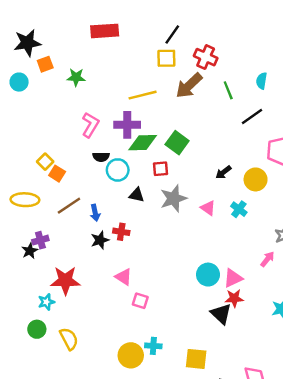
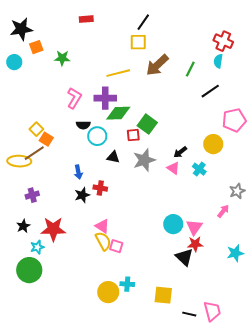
red rectangle: (105, 31) -> (86, 19), size x0.6
red cross: (206, 57) -> (223, 41), moved
green line: (228, 90) -> (190, 69), turned 49
green square: (177, 143) -> (147, 124), moved
black arrow: (223, 172) -> (180, 152), moved
brown line: (69, 206) -> (34, 153), moved
black star: (30, 251) -> (23, 226), moved
pink triangle: (233, 278) -> (194, 227), turned -30
green circle: (37, 329) -> (29, 270), size x1.6
yellow semicircle: (69, 339) -> (103, 241), moved

